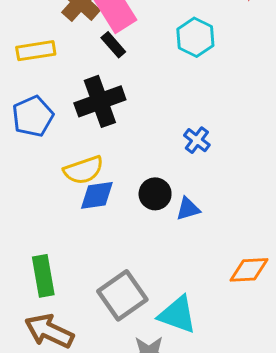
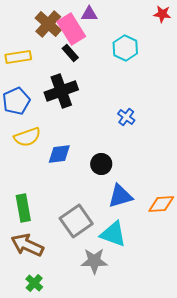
yellow semicircle: (84, 170) -> (27, 137), moved
black circle: (155, 194) -> (101, 164), moved
blue triangle: (188, 209) -> (120, 196), moved, size x1.5

